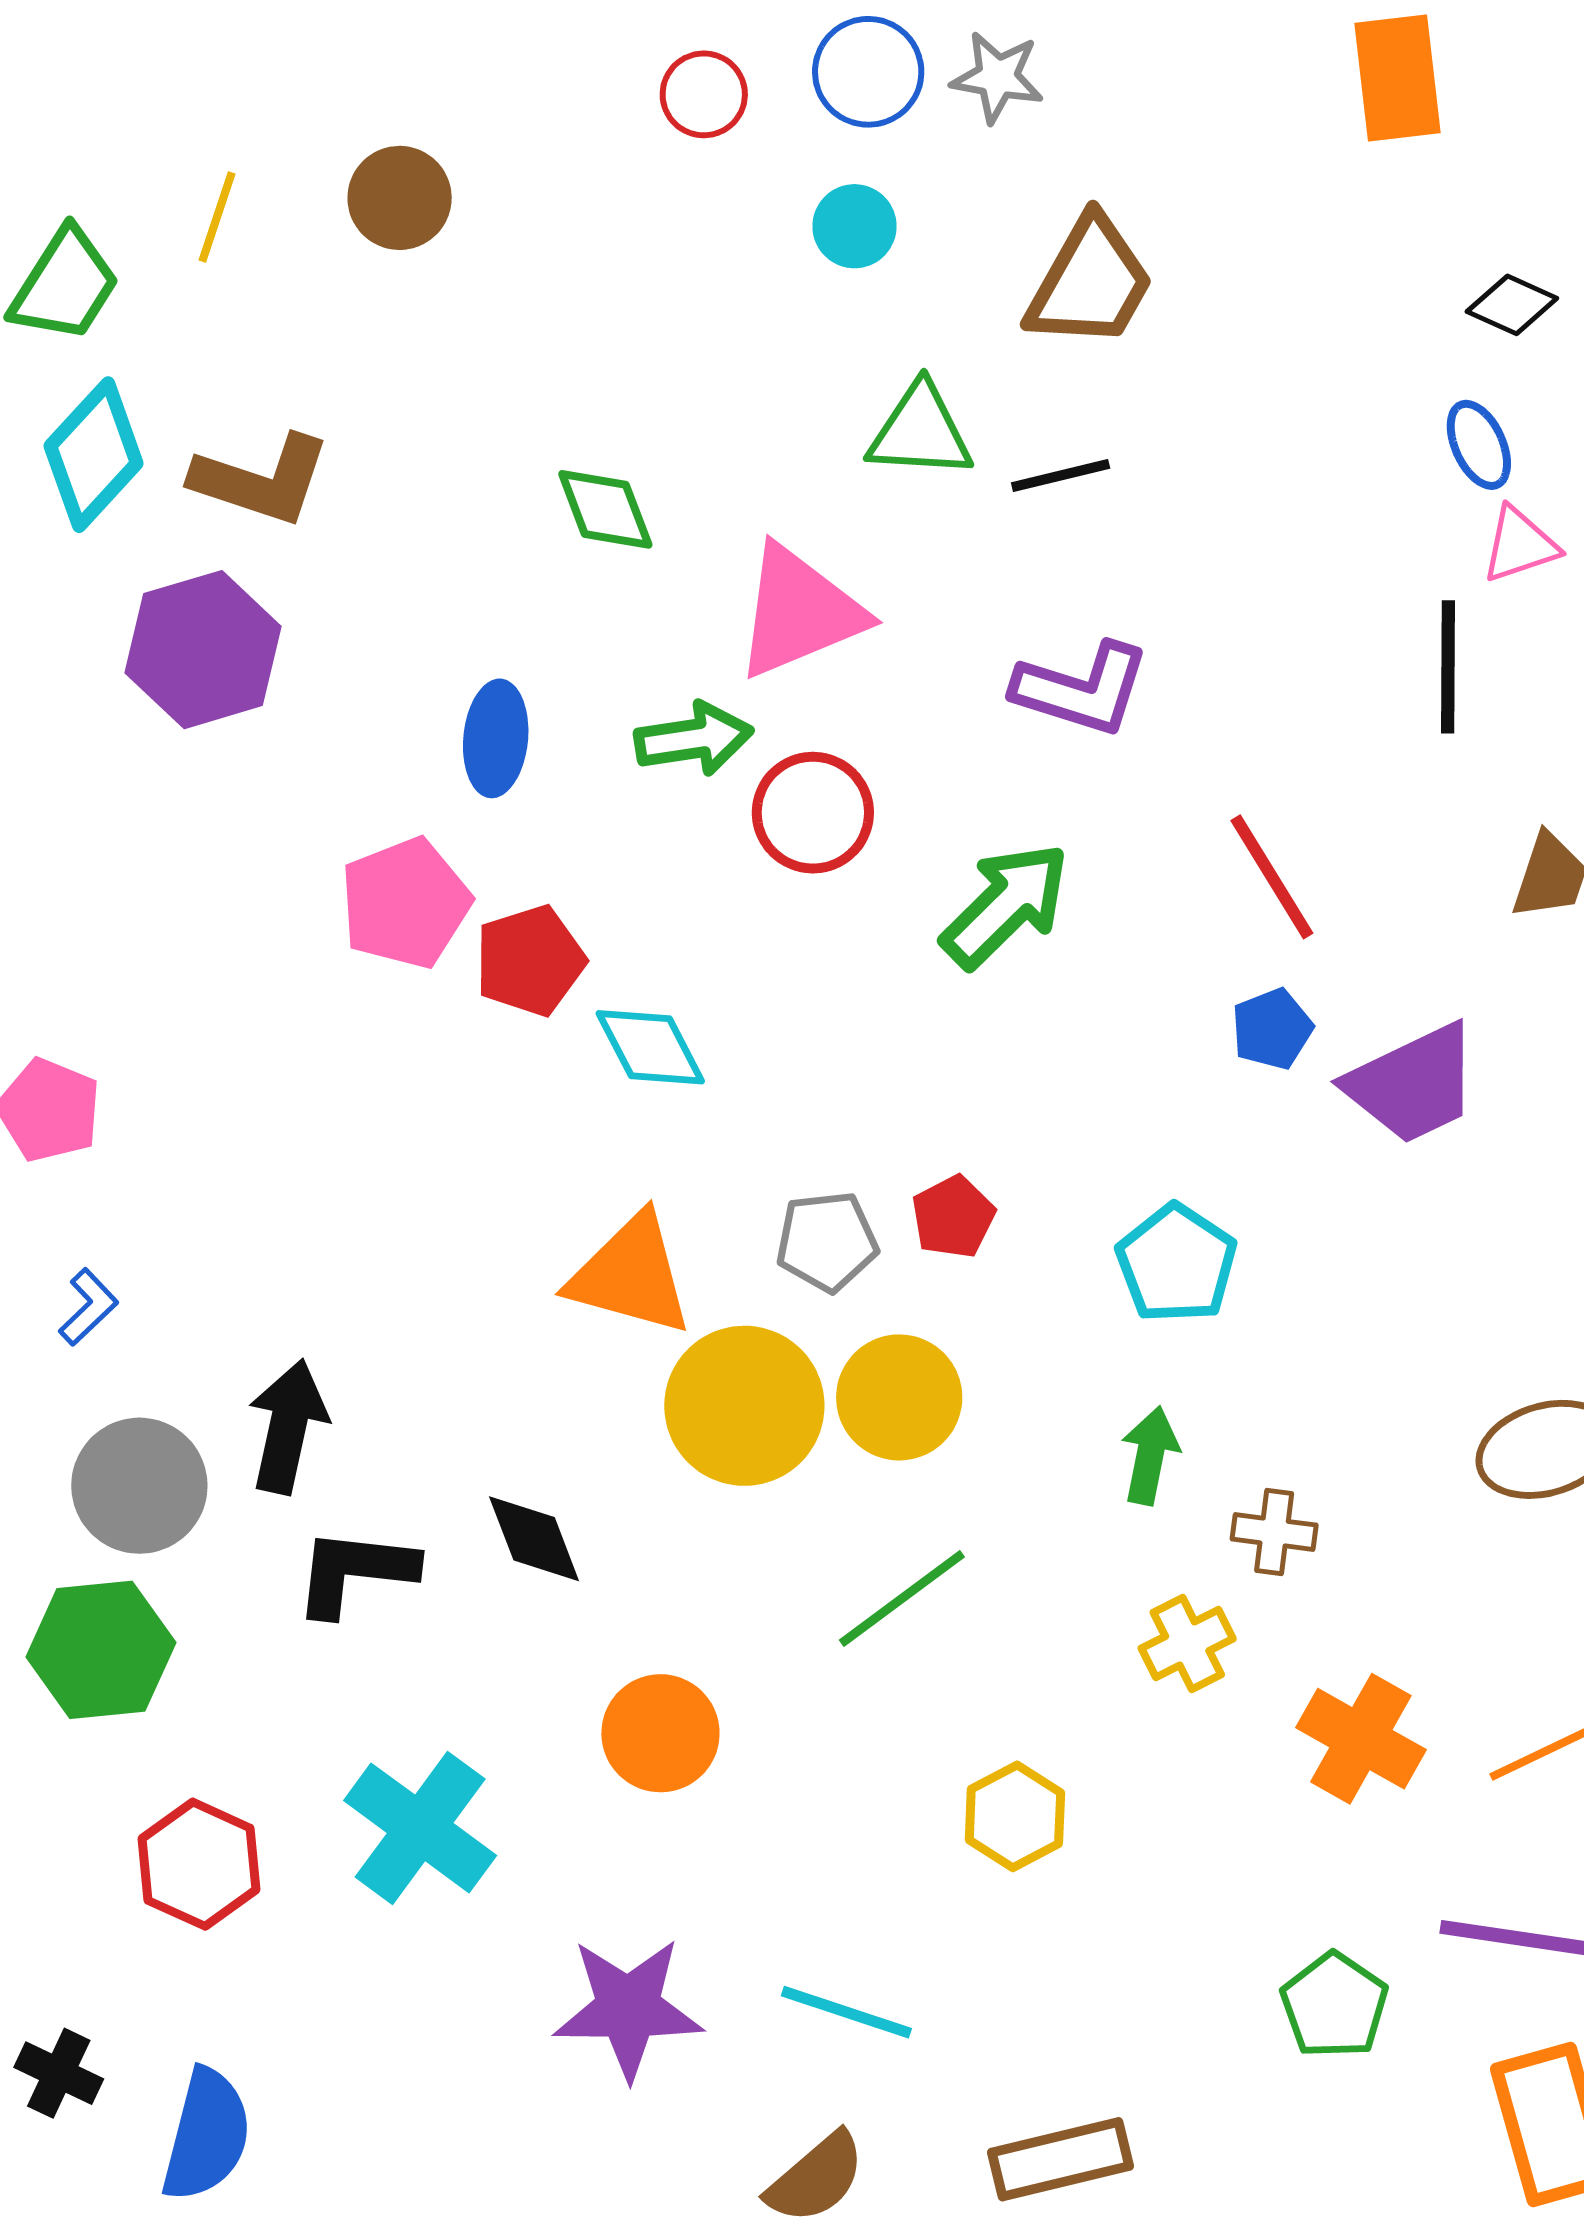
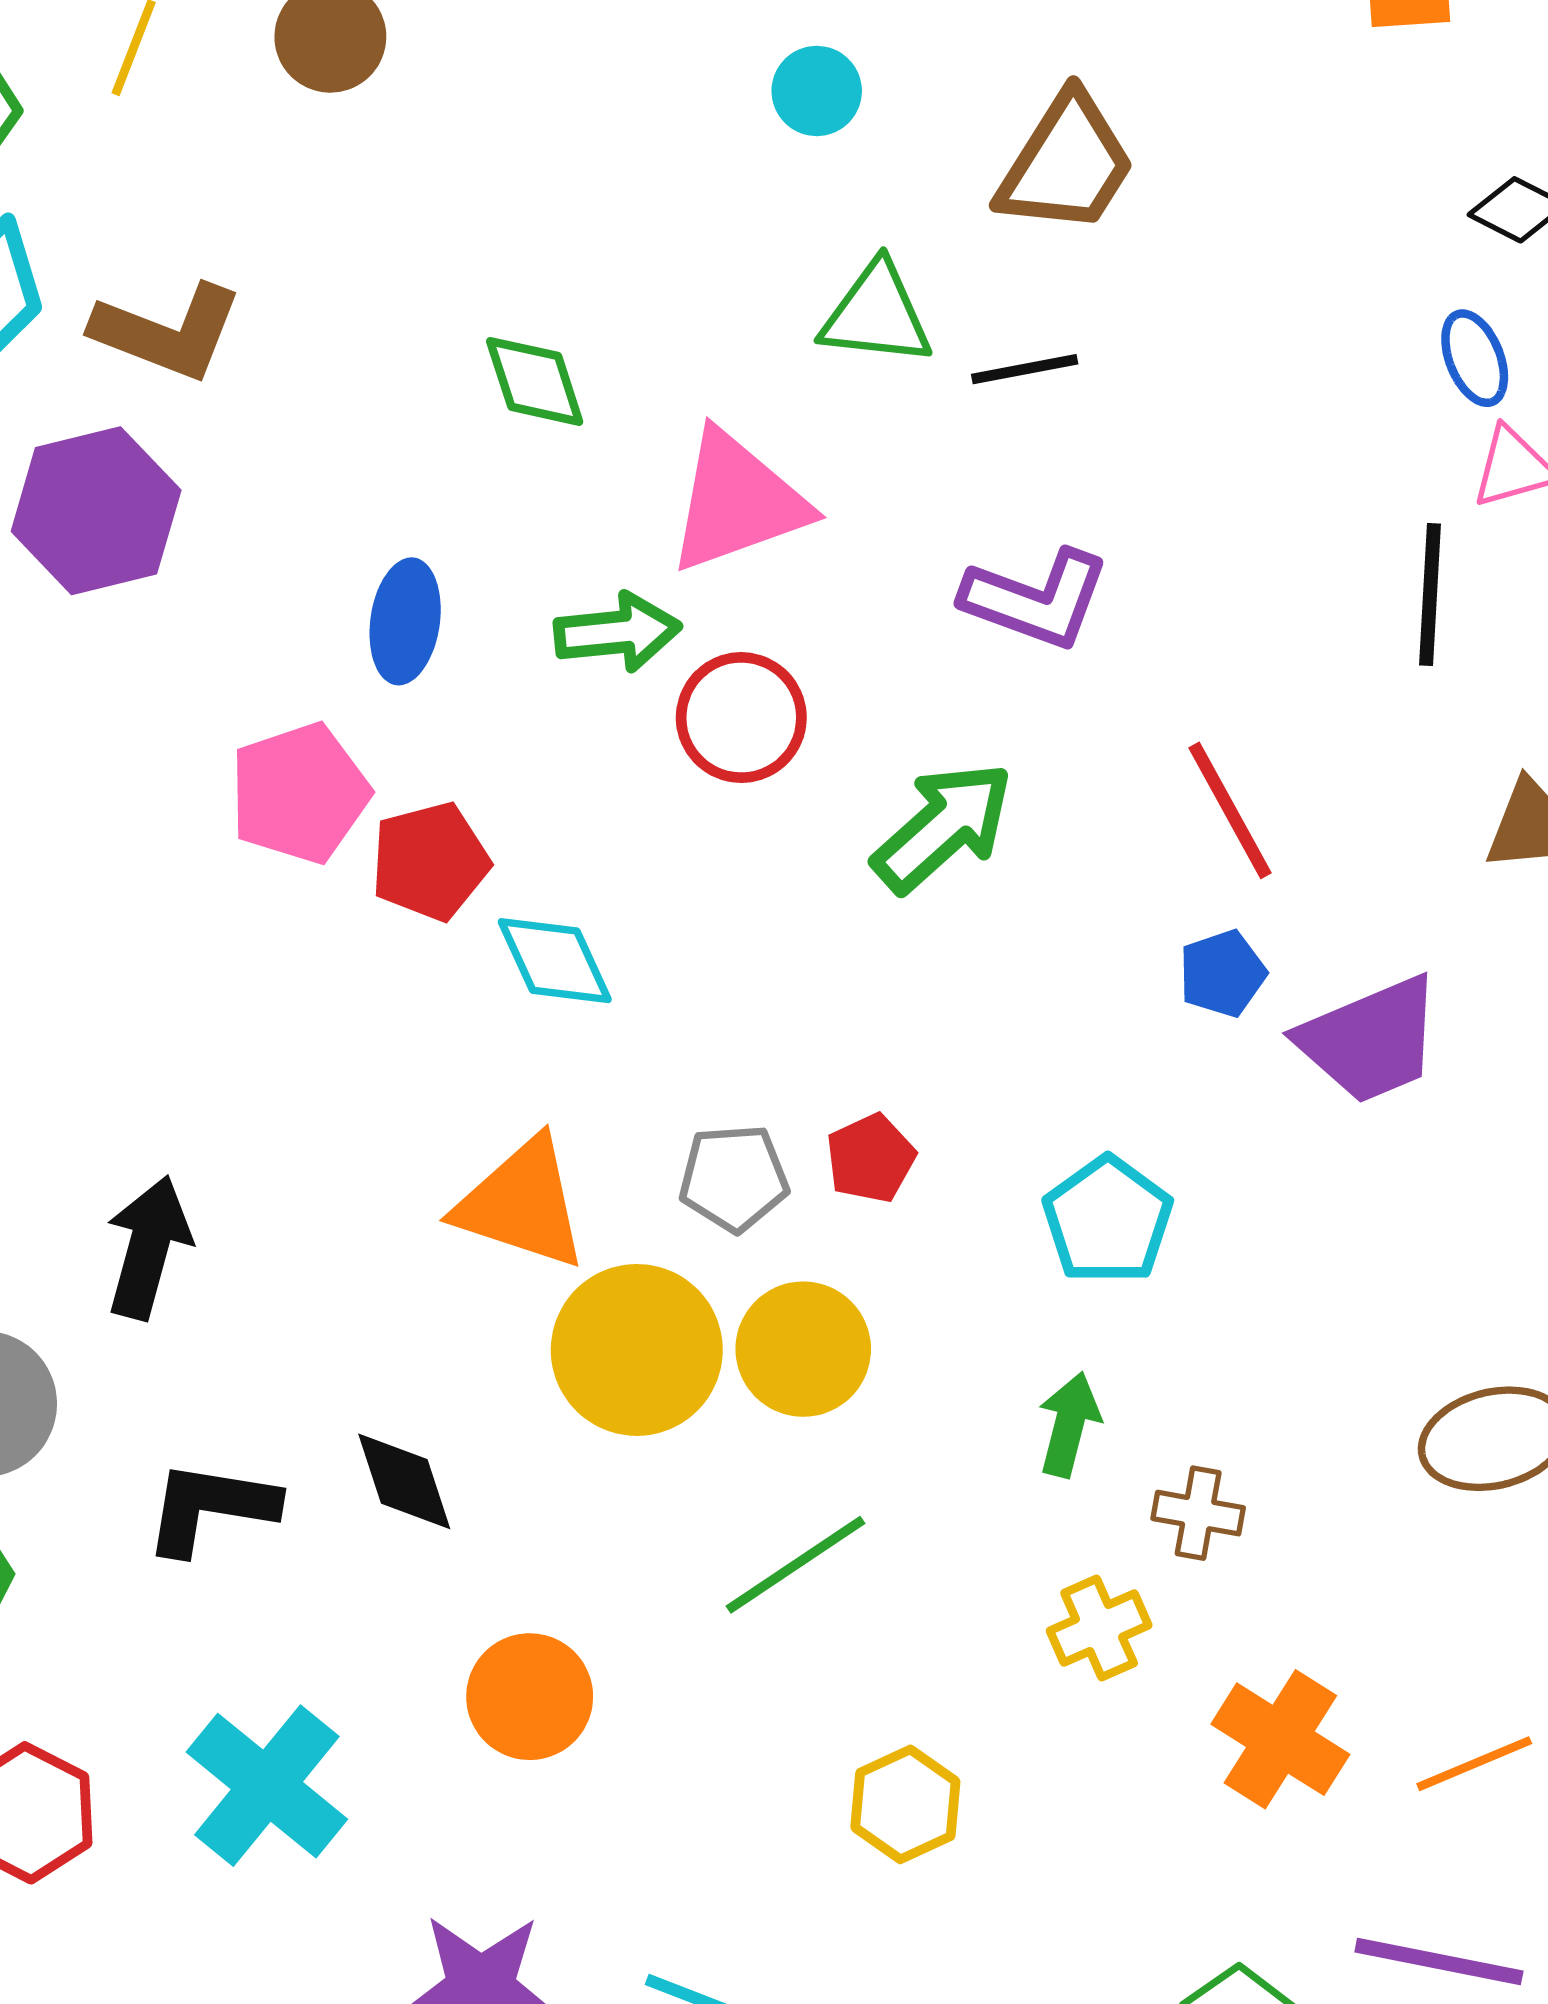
black arrow: (288, 1427) -> (148, 1247), moved

